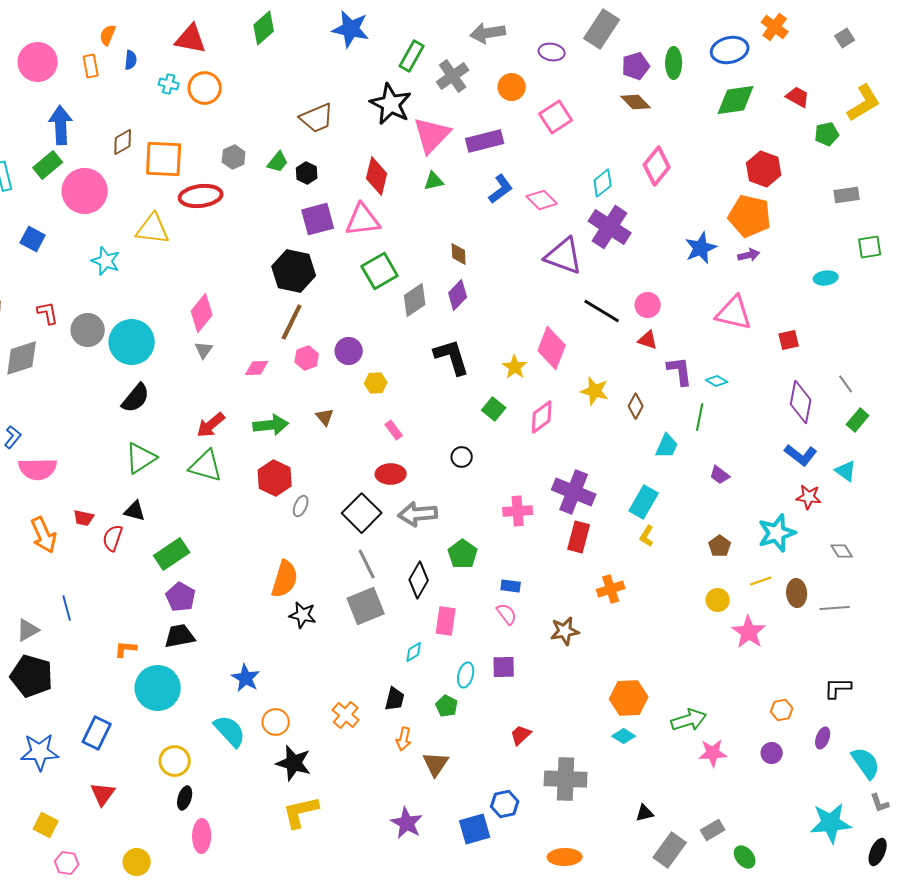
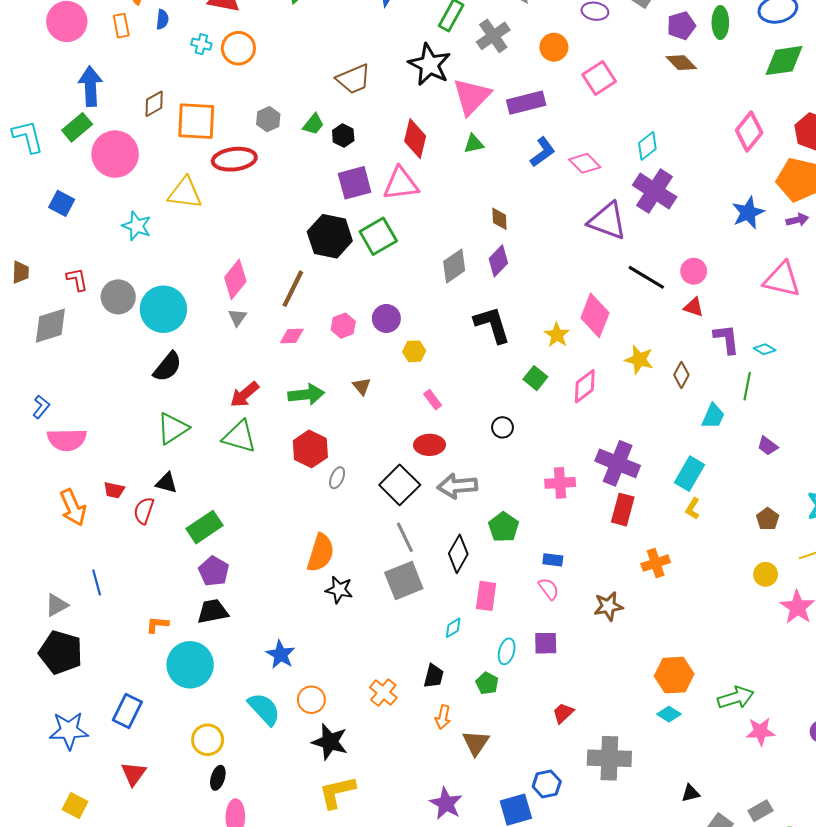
pink diamond: (657, 166) -> (749, 131), moved
green square: (380, 271) -> (378, 236), moved
brown line: (292, 322) -> (293, 289), moved

